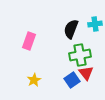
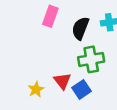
pink rectangle: (29, 41) -> (50, 16), moved
red triangle: (86, 73) -> (62, 81), moved

